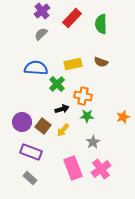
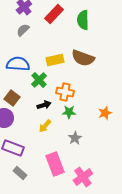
brown semicircle: (101, 62) -> (83, 58), size x1.6
brown square: (43, 126) -> (12, 98), moved
pink cross: (101, 169) -> (83, 177), moved
gray rectangle: (30, 178) -> (20, 173), moved

